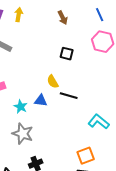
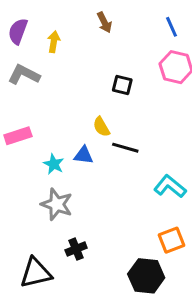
yellow arrow: (19, 15) -> (54, 42), moved
brown arrow: (63, 18) -> (104, 22), moved
orange square: (86, 156) -> (172, 240), moved

